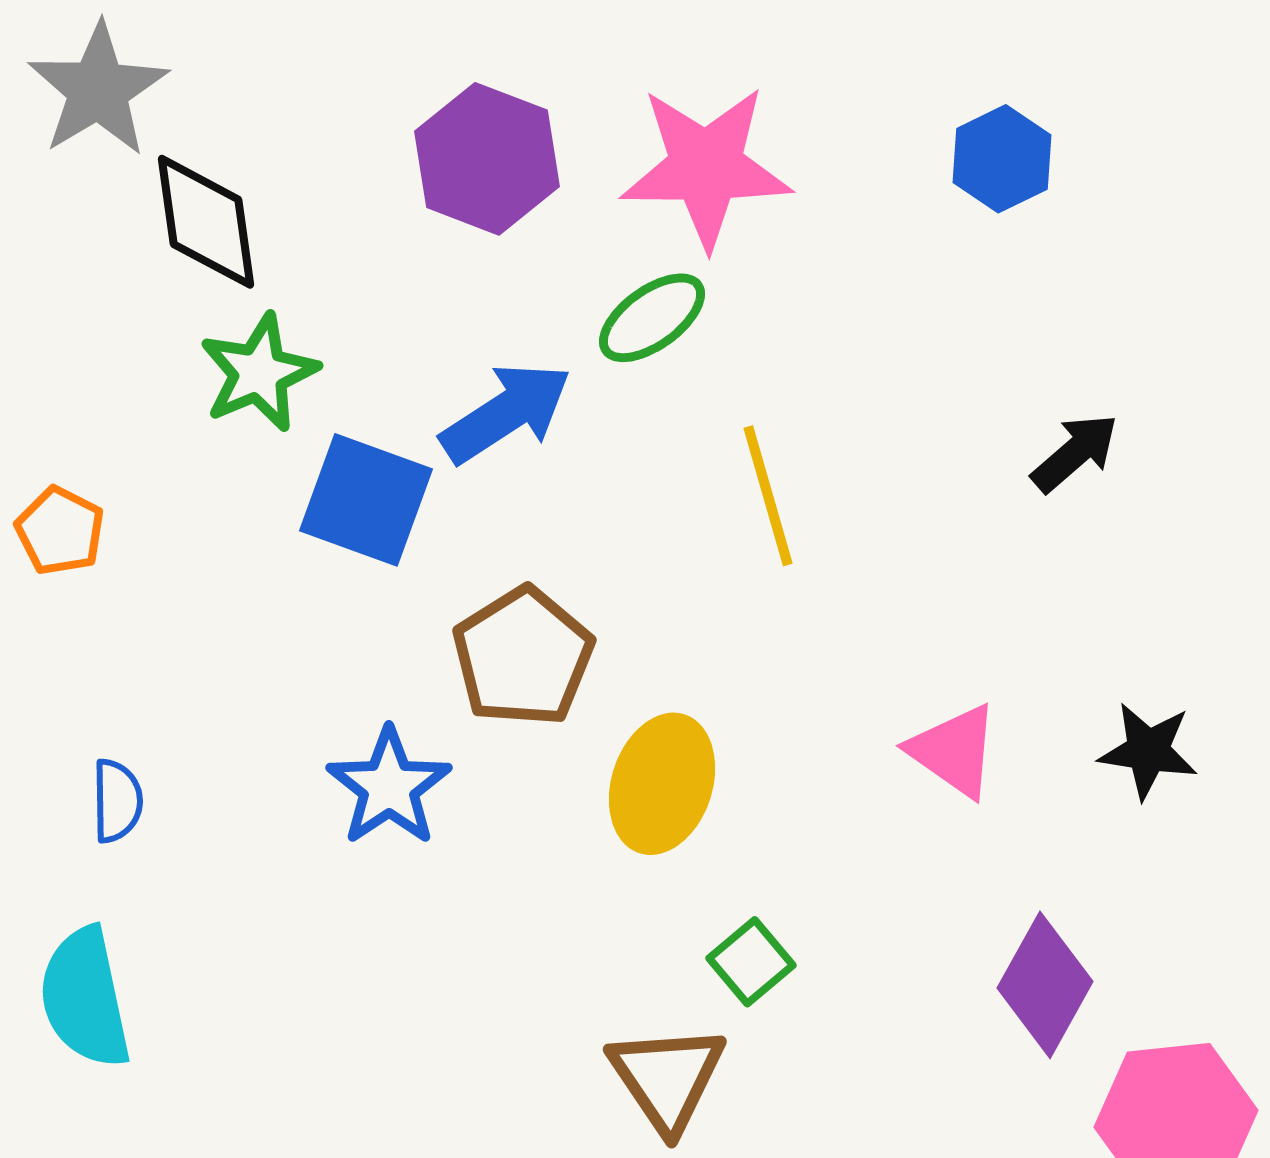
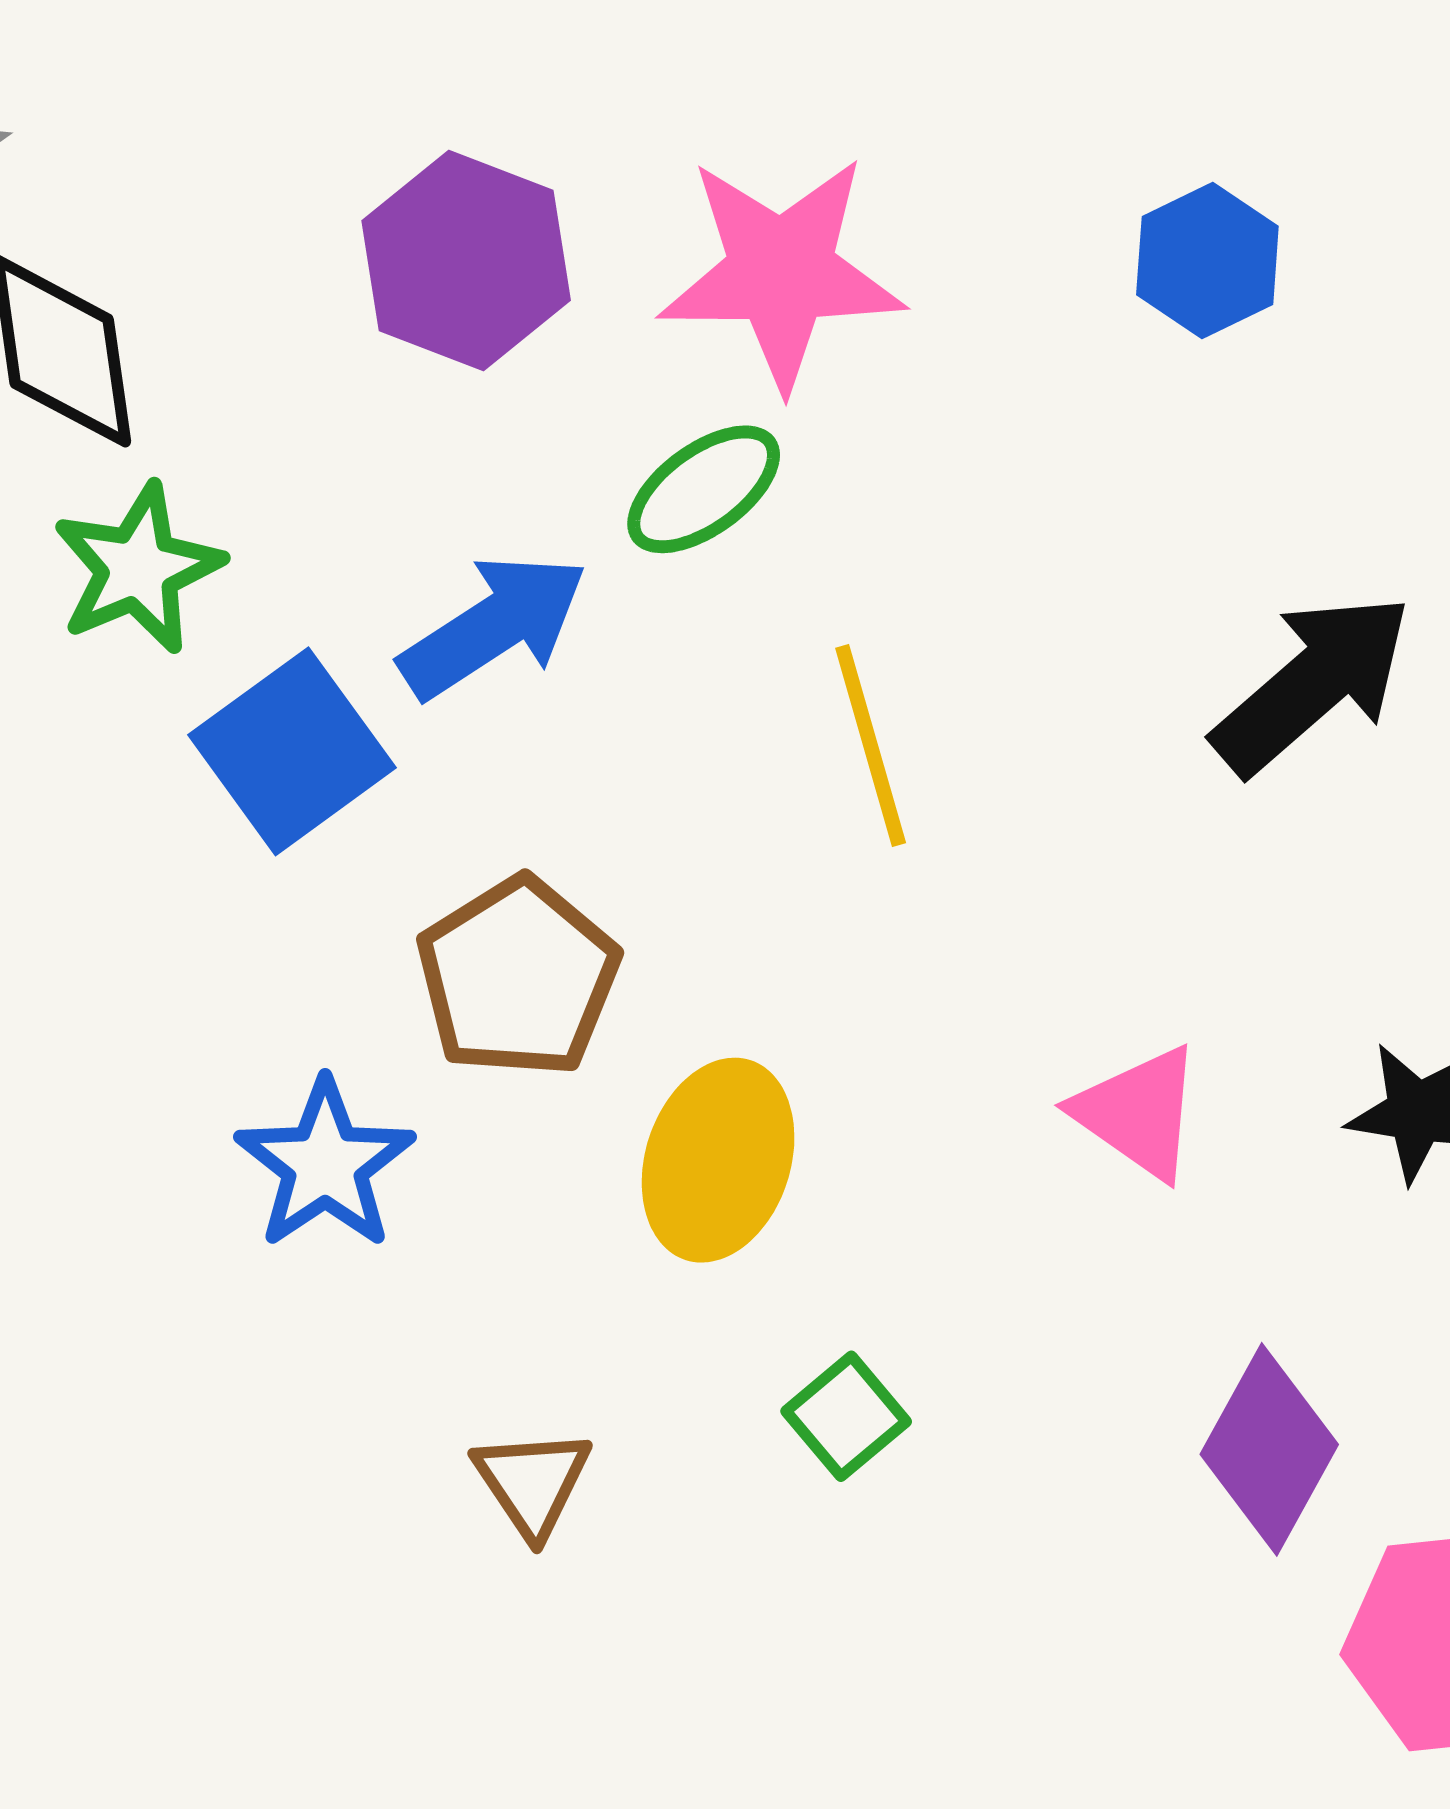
black arrow: (1075, 453) -> (1312, 684), size x1.6
blue square: (366, 500) -> (292, 751), turned 34
brown triangle: (667, 1078) -> (532, 1482), moved, size x0.7

